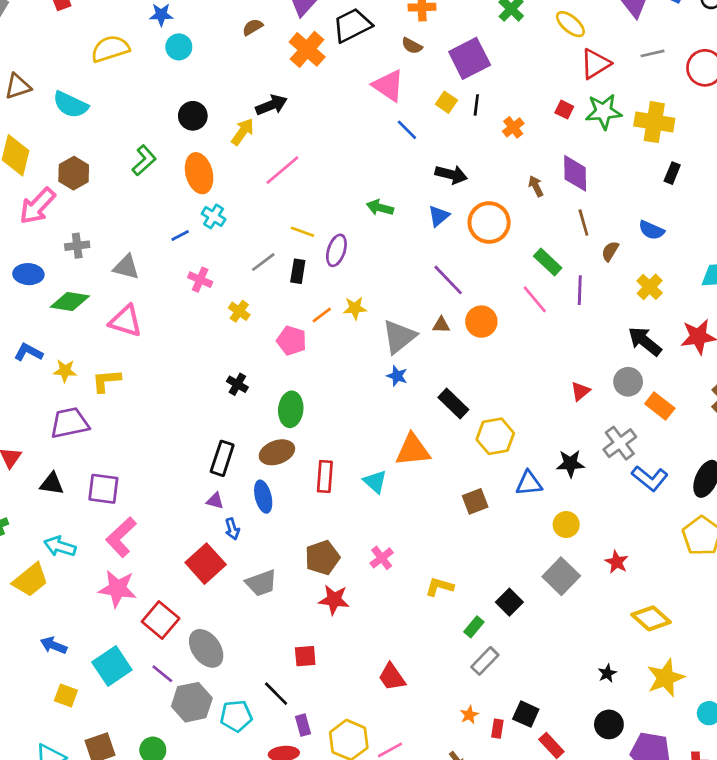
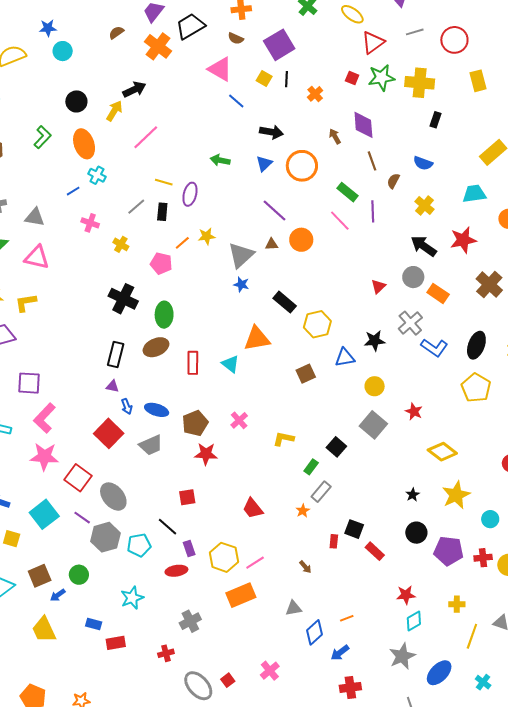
black cross: (237, 384) -> (123, 299), size x1.8
blue ellipse: (263, 497) -> (157, 410), moved, turned -55
orange star: (469, 715) -> (303, 511), moved

